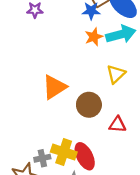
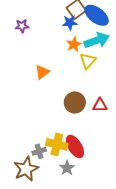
yellow triangle: (116, 74) -> (88, 61), moved
orange triangle: (54, 87) -> (42, 72), moved, size x0.7
red triangle: (118, 125) -> (100, 105), moved

